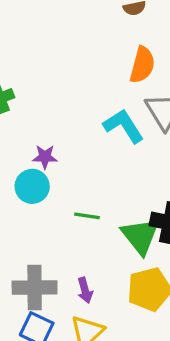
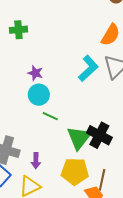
cyan L-shape: (124, 126) -> (88, 68), turned 64
cyan circle: (32, 186) -> (39, 95), moved

